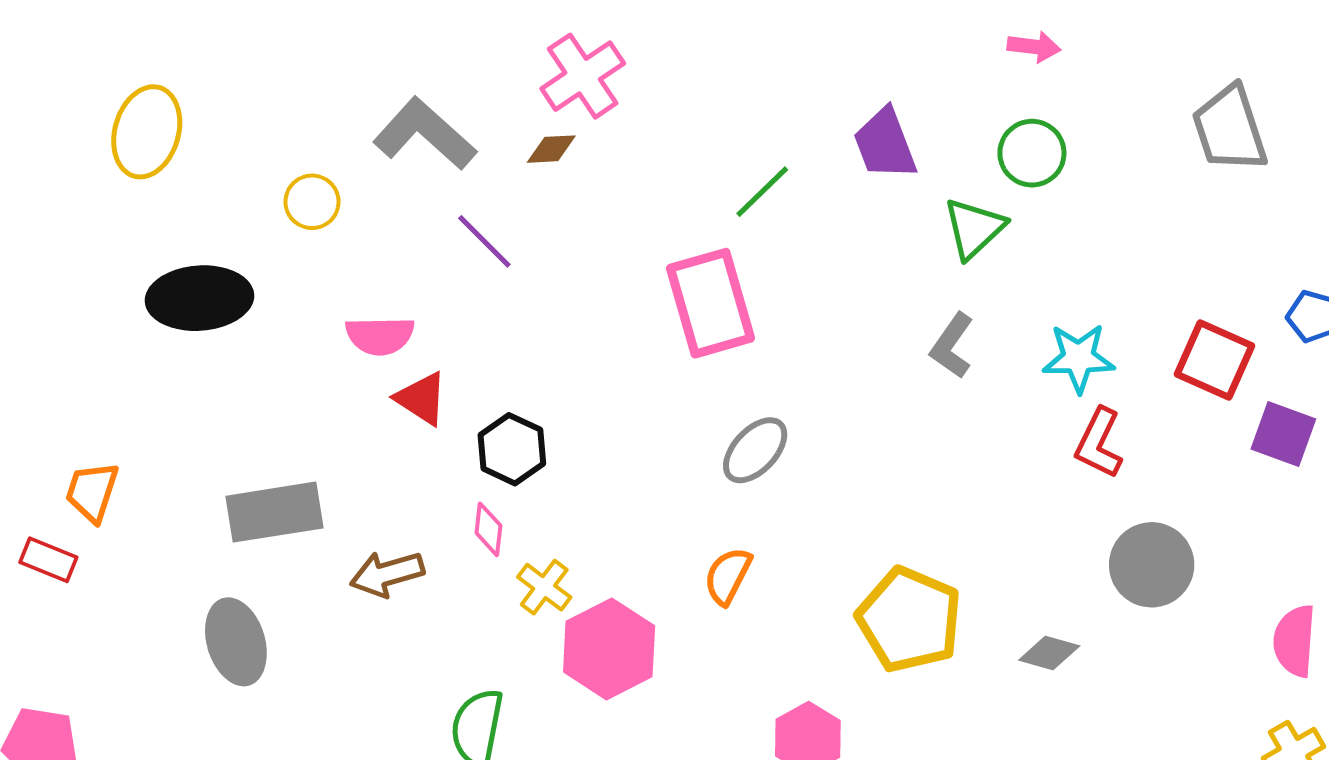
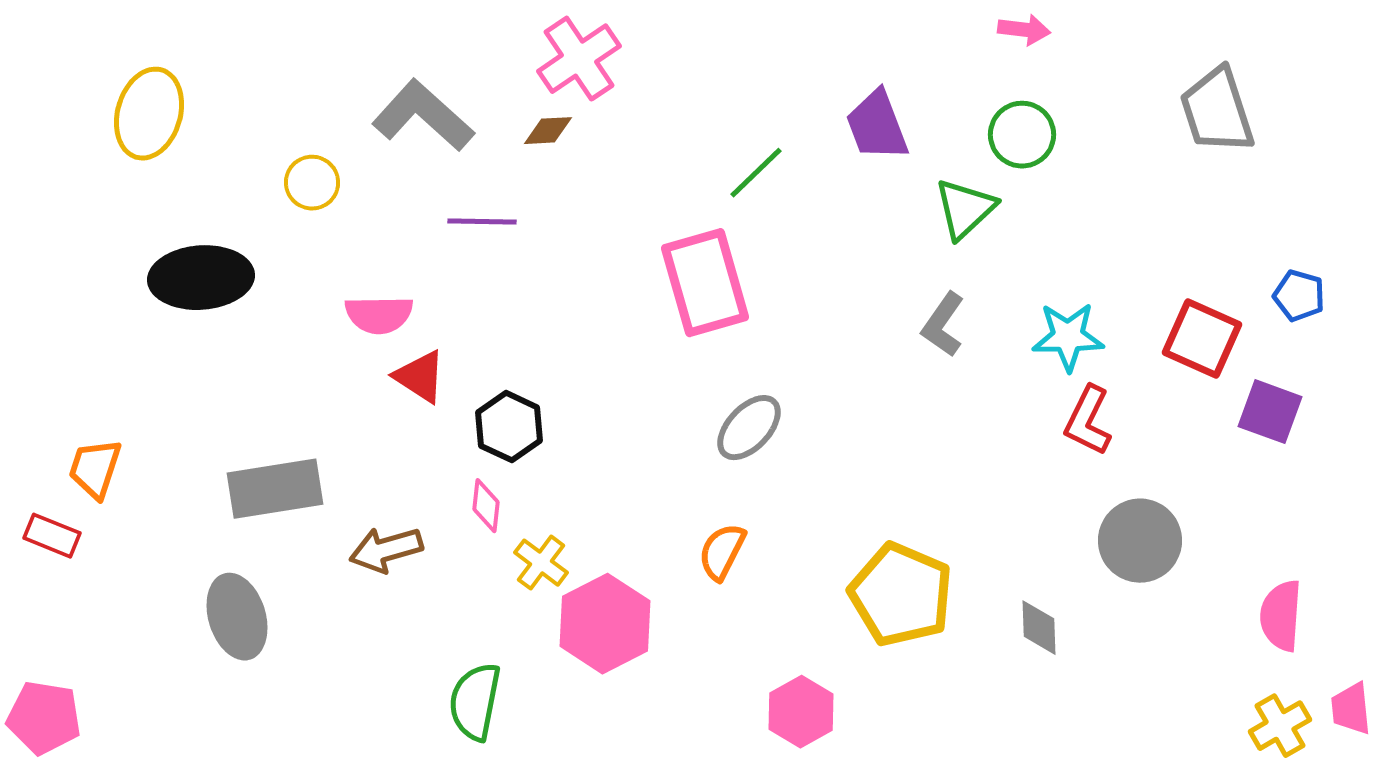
purple line: (484, 241) -> (482, 222), turned -44
gray diamond: (1049, 653) -> (1039, 628), turned 72

